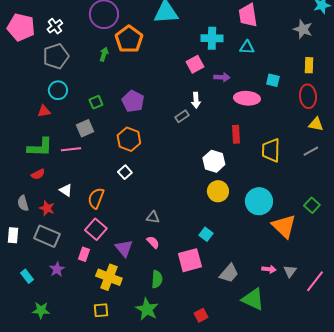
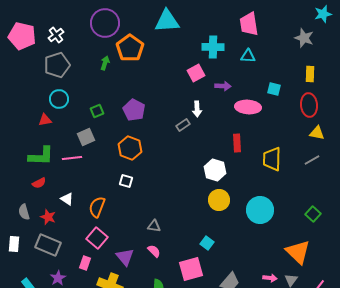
white square: (125, 172) -> (126, 181), turned -32
orange triangle: (284, 226) -> (298, 252), moved

